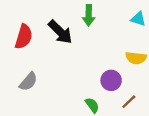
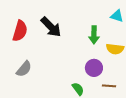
green arrow: (89, 15) -> (94, 35), moved
brown line: (129, 102) -> (109, 86), turned 48

